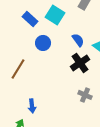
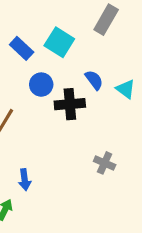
black cross: (80, 63) -> (70, 104), moved, turned 30

